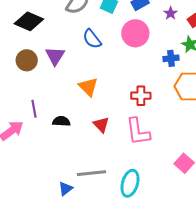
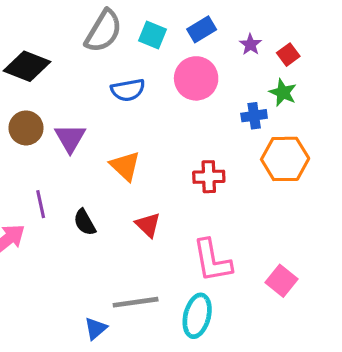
blue semicircle: (92, 39) -> (128, 90), turned -60
purple triangle: (55, 56) -> (70, 138), moved
black semicircle: (61, 121) -> (85, 222), turned -120
pink L-shape: (138, 132) -> (212, 261), moved

